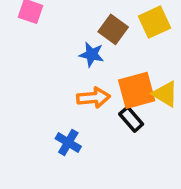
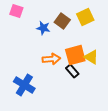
blue star: (92, 54) -> (43, 28), moved
blue cross: (68, 143) -> (24, 85), moved, size x1.5

